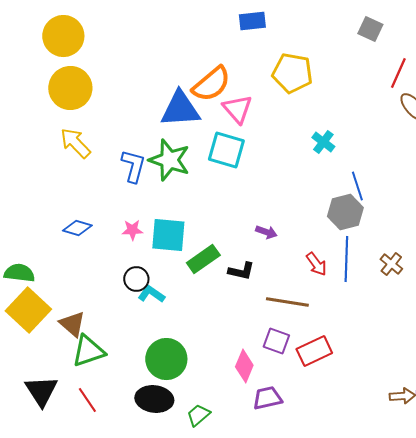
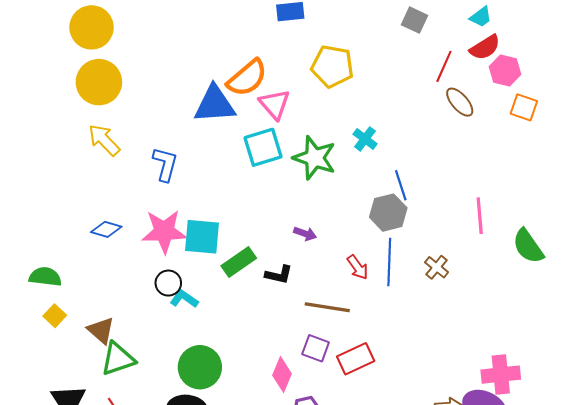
cyan square: (226, 150) -> (263, 147), turned -33
green star: (169, 160) -> (315, 158), moved
pink star: (132, 230) -> (164, 232), size x2.0
yellow square: (28, 310) -> (55, 316), size x0.5

